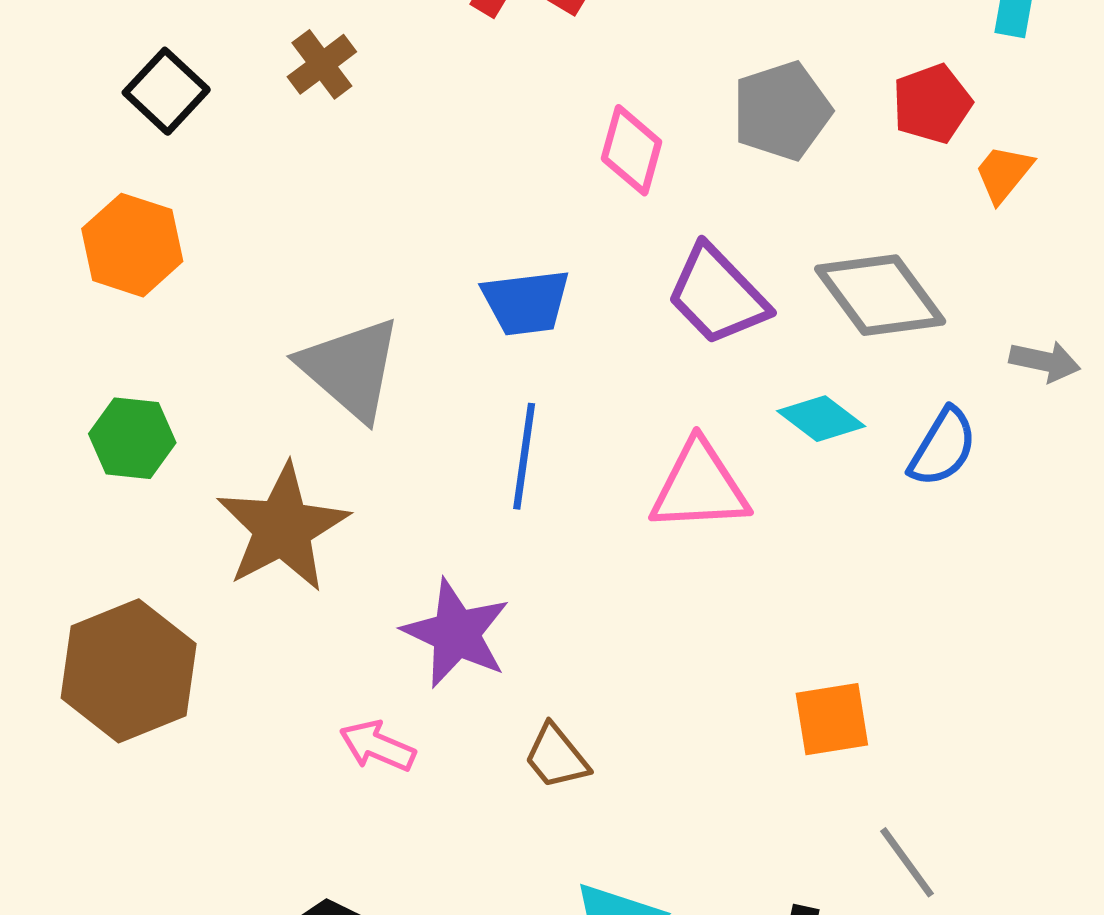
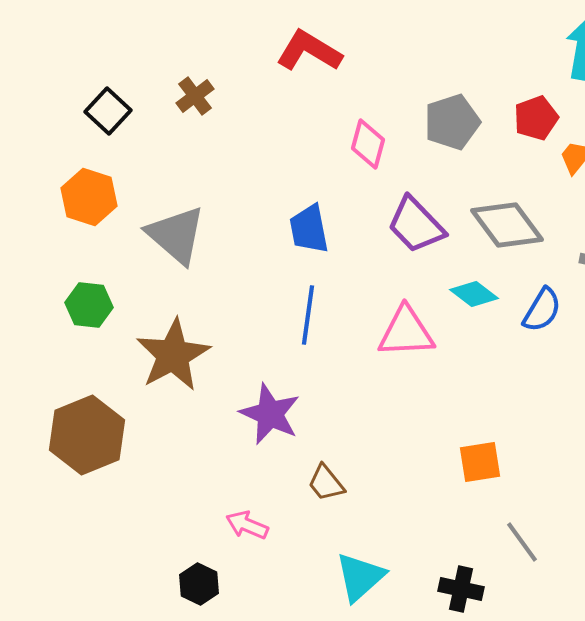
blue trapezoid: (526, 302) -> (309, 229), turned 86
gray triangle: (351, 368) -> (176, 235), moved
pink arrow: (377, 746) -> (247, 525), moved

